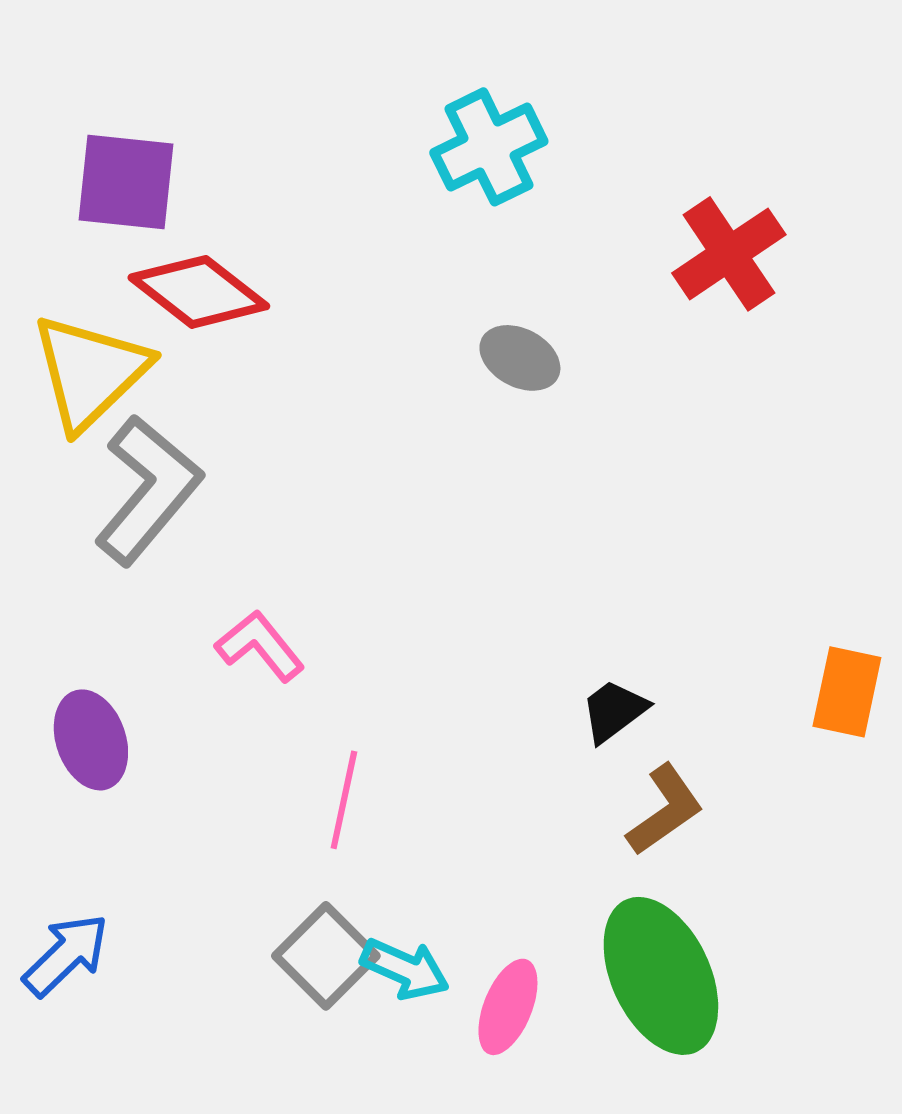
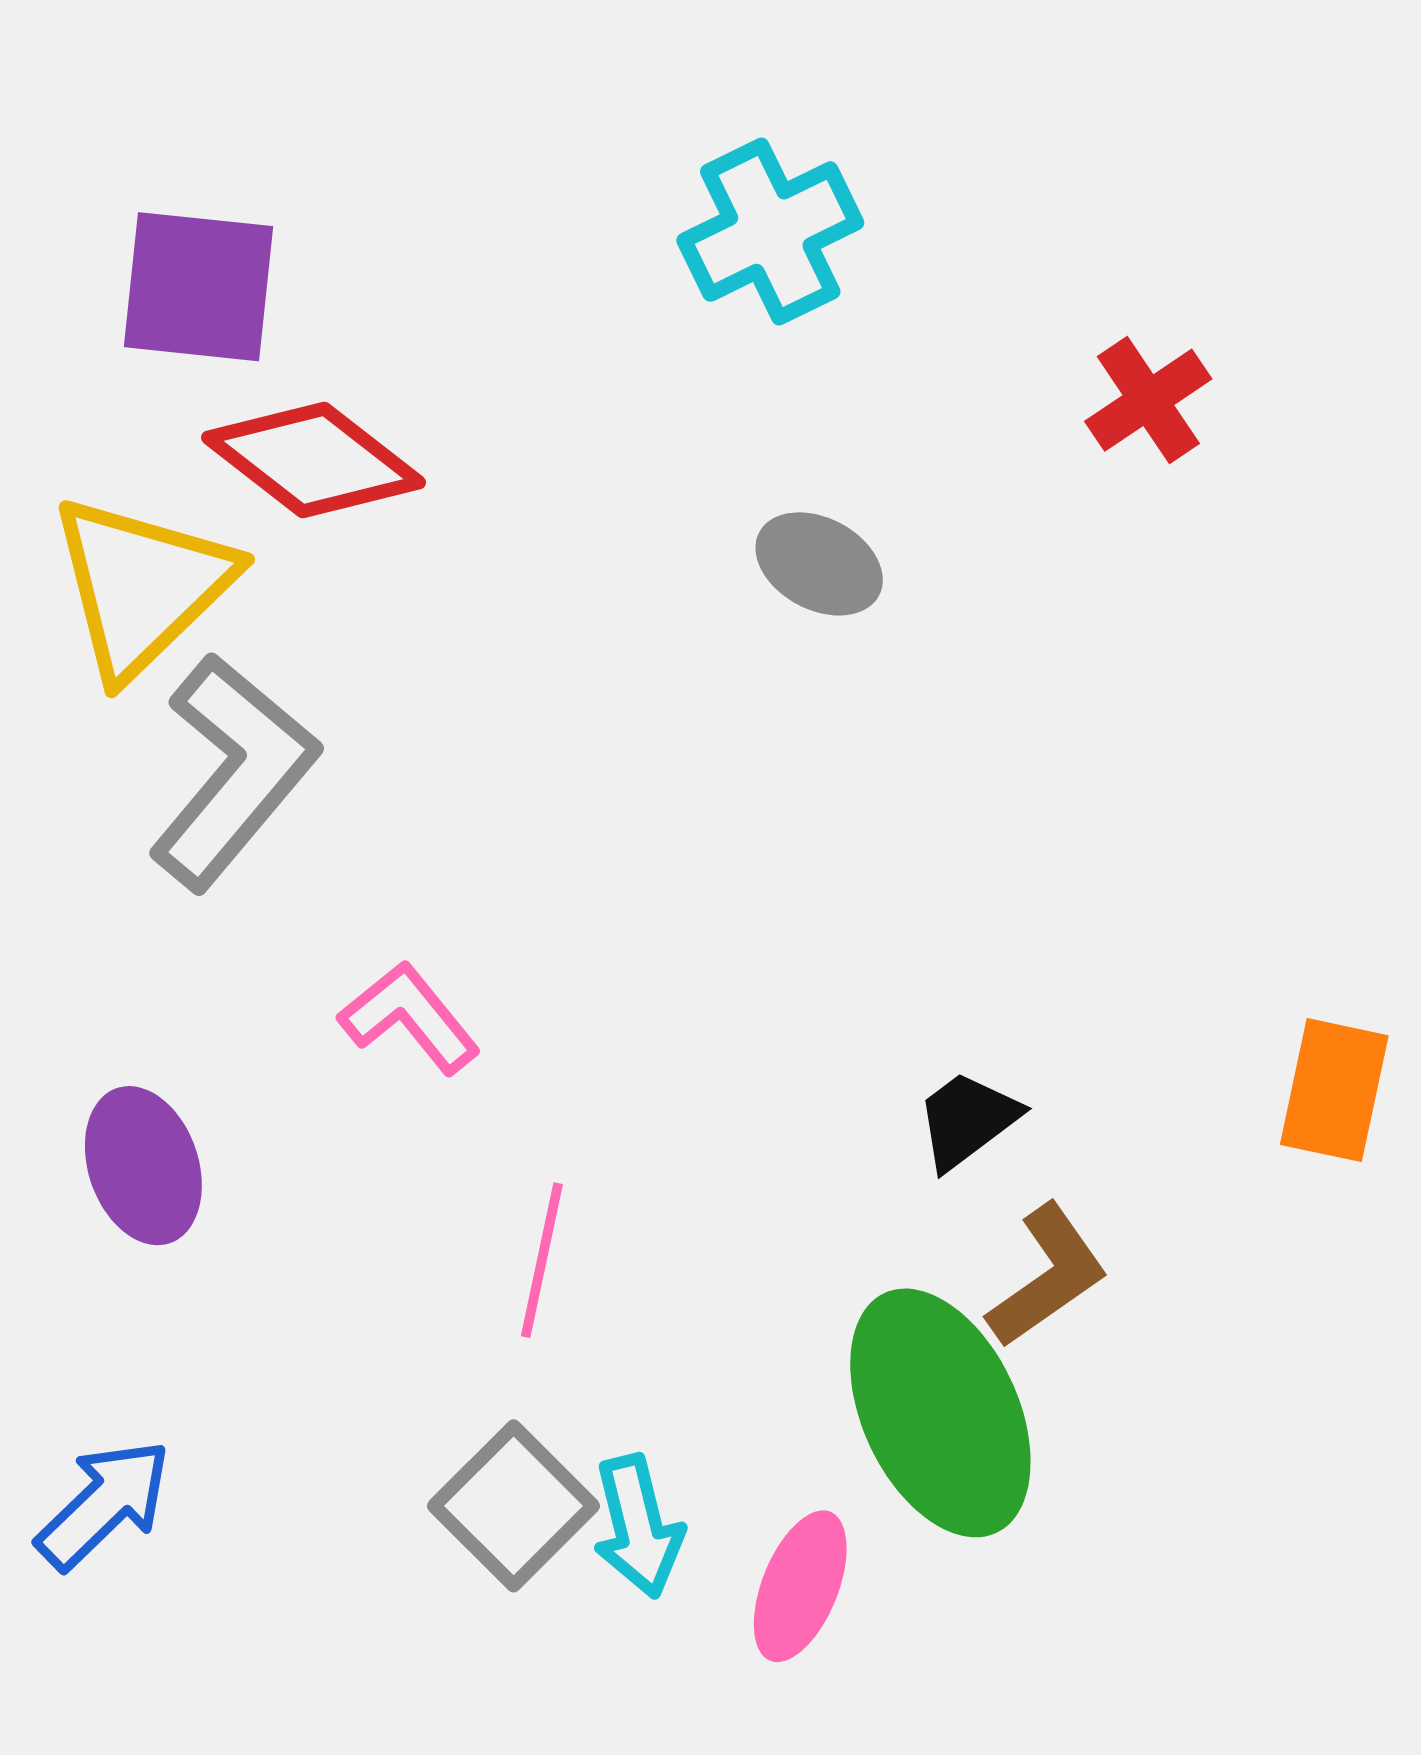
red cross: (729, 254) -> (1148, 400), size x0.7
cyan arrow: (405, 969) -> (638, 1526), turned 52
green ellipse: (661, 976) -> (940, 1413), moved

